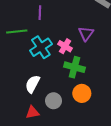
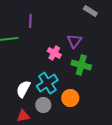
cyan cross: (41, 47) -> (47, 83), moved
green cross: (74, 67) -> (81, 65), moved

